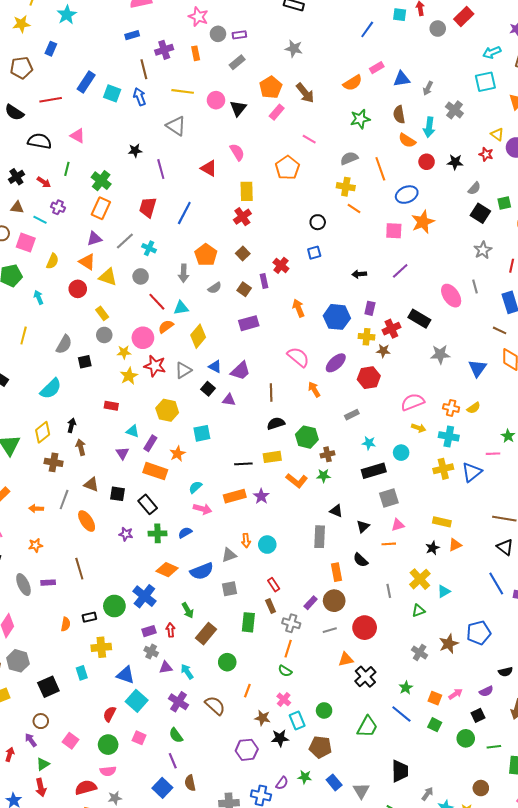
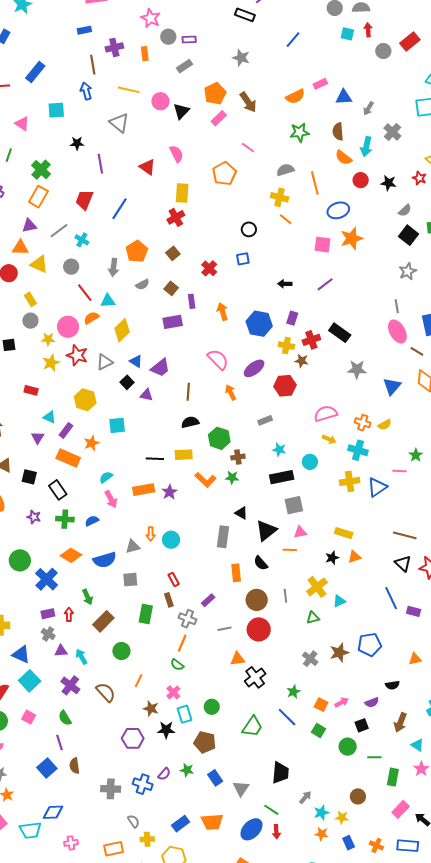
blue line: (367, 29) -> (293, 40), moved
cyan square: (112, 93) -> (56, 110), moved, turned -30
orange triangle: (87, 262) -> (20, 248), turned -36
purple rectangle: (264, 281) -> (192, 301), moved
pink ellipse: (451, 296) -> (397, 332), moved
pink arrow: (203, 509) -> (111, 499), turned 42
black triangle: (363, 526) -> (266, 531), size x1.6
brown circle: (334, 601) -> (257, 600), moved
green circle: (114, 606) -> (20, 560), moved

